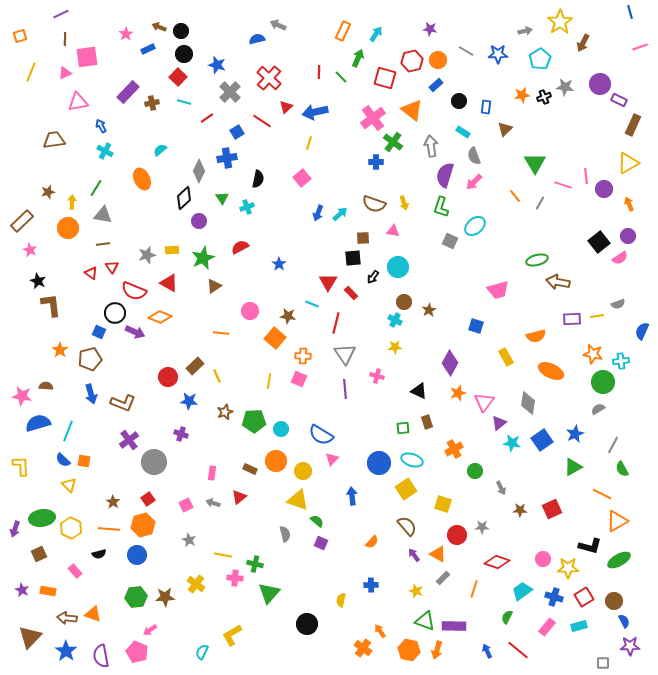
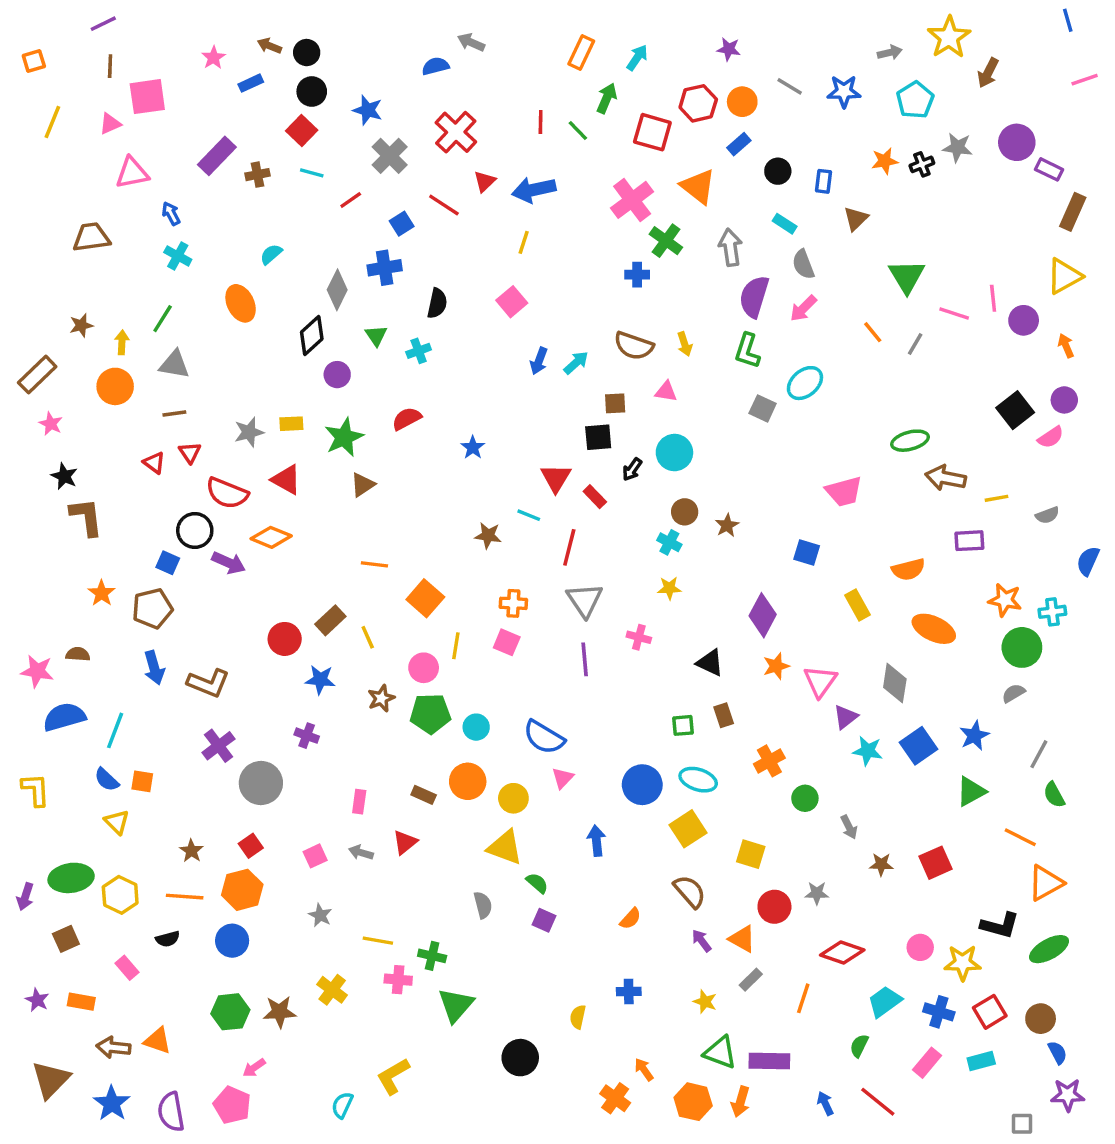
pink circle: (250, 311) -> (424, 668), moved
yellow line: (597, 316) -> (996, 498), moved
orange square: (275, 338) -> (425, 598), moved

